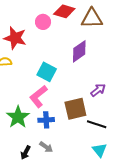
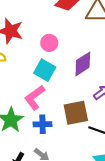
pink circle: (43, 22) -> (49, 43), moved
purple diamond: (79, 51) -> (83, 64), moved

